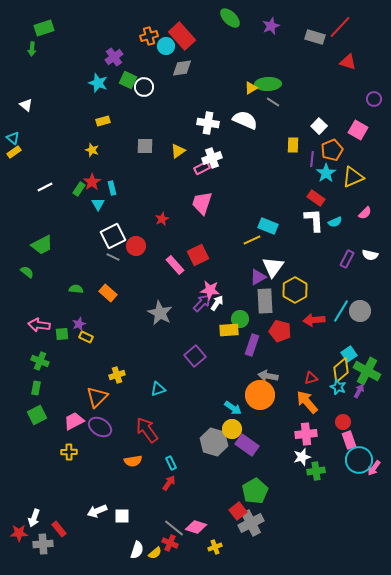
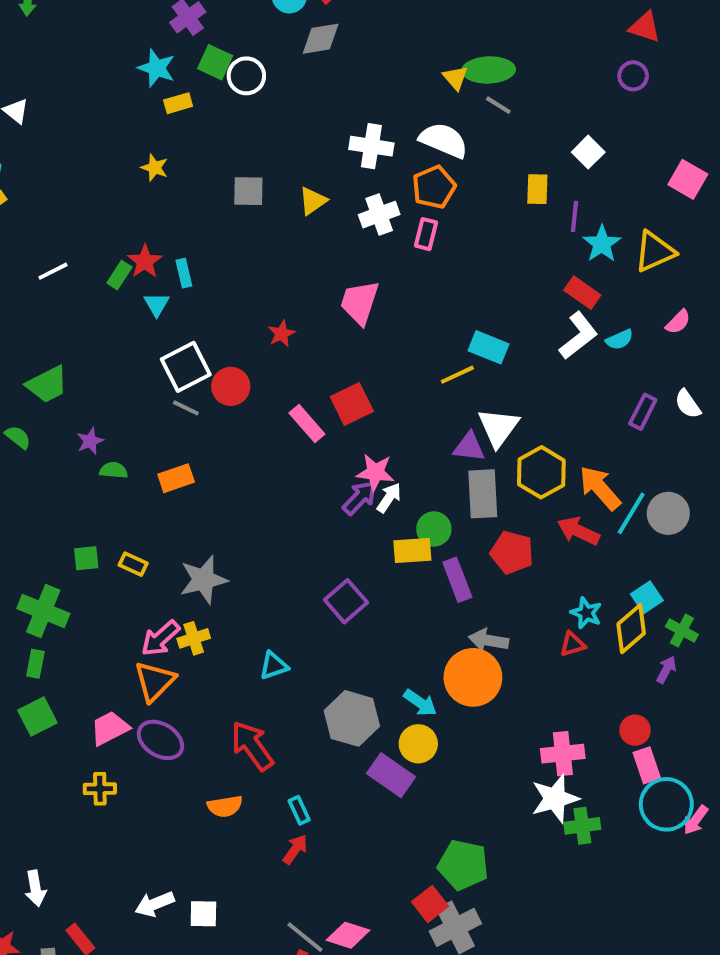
yellow triangle: (251, 88) -> (455, 78), turned -40
purple circle: (374, 99) -> (633, 76), moved
yellow rectangle: (103, 121) -> (178, 103), moved
pink square: (358, 130) -> (688, 179), moved
yellow star: (92, 150) -> (155, 168), moved
orange pentagon: (332, 150) -> (434, 187), moved
pink rectangle: (202, 168) -> (426, 234), moved, turned -49
white L-shape: (314, 220) -> (578, 336), turned 55
white semicircle: (370, 255) -> (688, 404), turned 42
purple triangle: (258, 277) -> (469, 447), turned 36
orange rectangle: (108, 293) -> (176, 478), turned -60
gray star: (160, 313) -> (203, 580), moved, turned 30
red arrow: (314, 320) -> (578, 531), turned 30
purple star: (79, 324) -> (90, 441), moved
pink arrow: (39, 325) -> (160, 638), moved, turned -50
purple rectangle: (252, 345) -> (457, 580), turned -40
green cross: (40, 361) -> (43, 611), size x1.4
green cross: (367, 371) -> (682, 631), size x0.6
cyan star: (338, 387) -> (586, 613), moved
orange arrow: (307, 402) -> (600, 488), moved
gray hexagon: (214, 442) -> (352, 718), moved
purple rectangle: (247, 445) -> (391, 775), moved
white star: (302, 457) -> (555, 798), size x1.4
green pentagon: (255, 491) -> (463, 865), turned -30
white arrow: (34, 518) -> (35, 888), moved, turned -30

